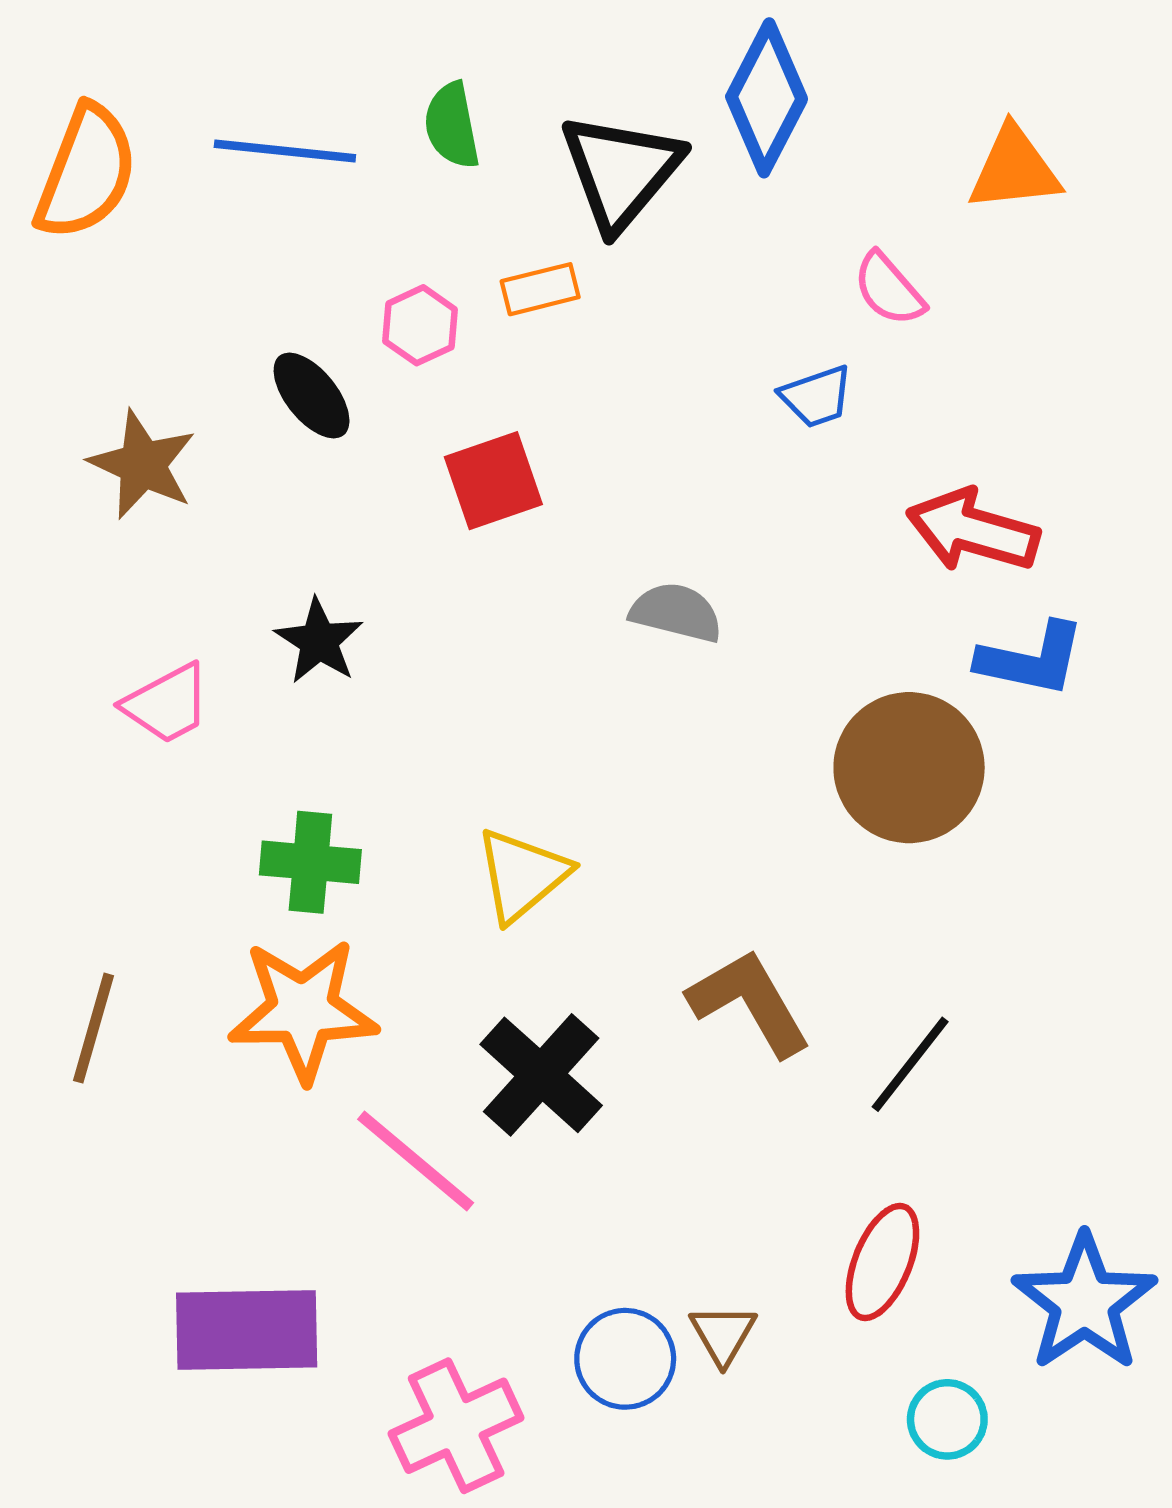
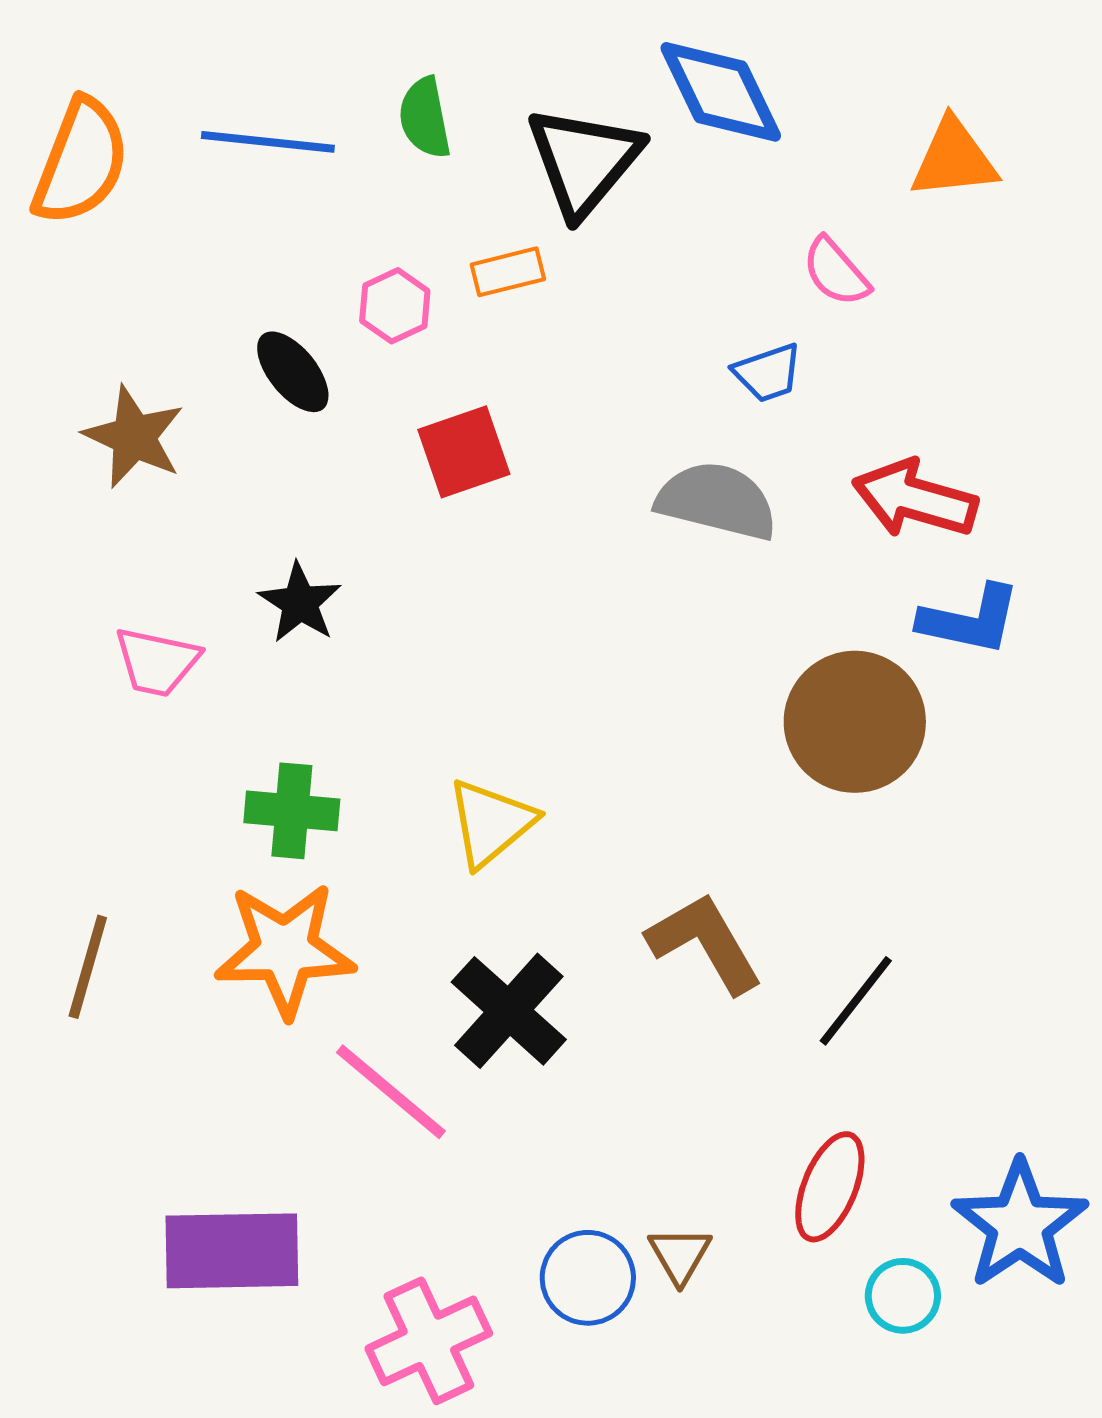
blue diamond: (767, 98) -> (721, 92), turned -53
gray semicircle: (676, 612) -> (717, 501), moved, size x1.4
pink trapezoid: (167, 704) -> (157, 662), turned 40
cyan circle: (947, 1419) -> (903, 1296), moved

